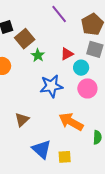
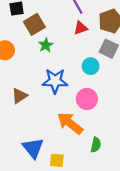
red triangle: (67, 54) -> (81, 28), moved
pink circle: (87, 88) -> (87, 99), moved
brown triangle: (22, 120) -> (19, 96), moved

